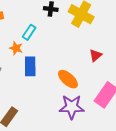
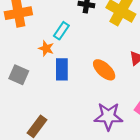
orange ellipse: (68, 79) -> (104, 70), moved

